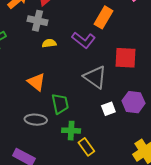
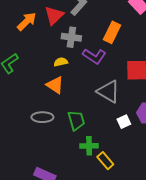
gray cross: (37, 21) -> (71, 37), moved
orange triangle: (36, 82) -> (55, 85), moved
gray ellipse: (36, 120) -> (42, 117), moved

